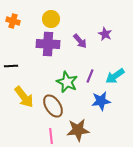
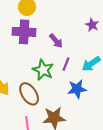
purple star: (105, 34) -> (92, 25), moved
purple arrow: (80, 41) -> (56, 41), moved

